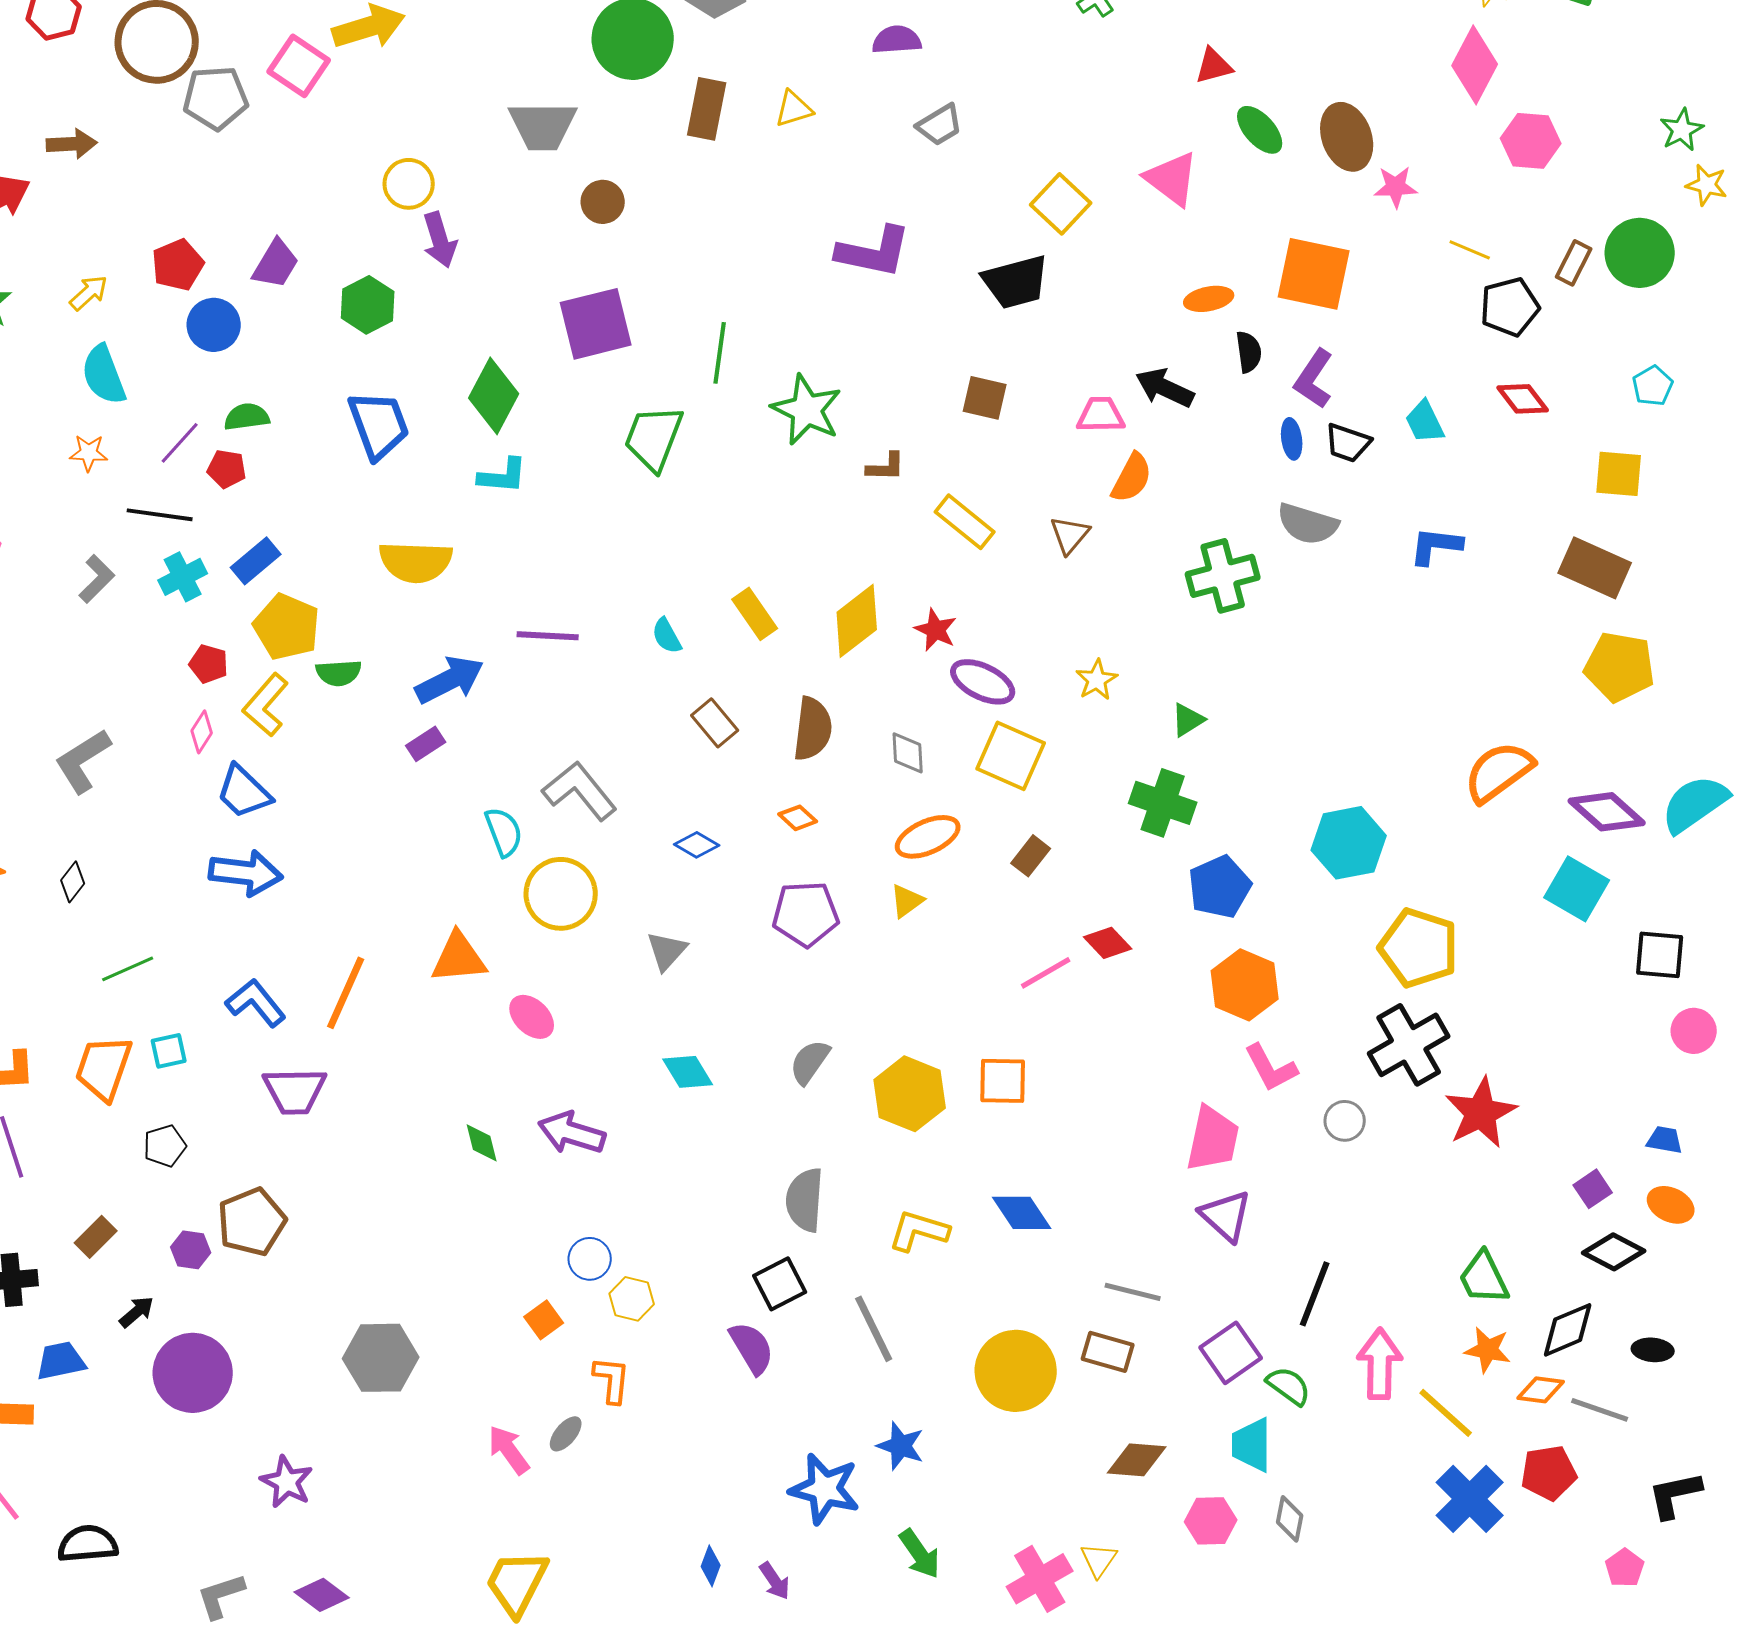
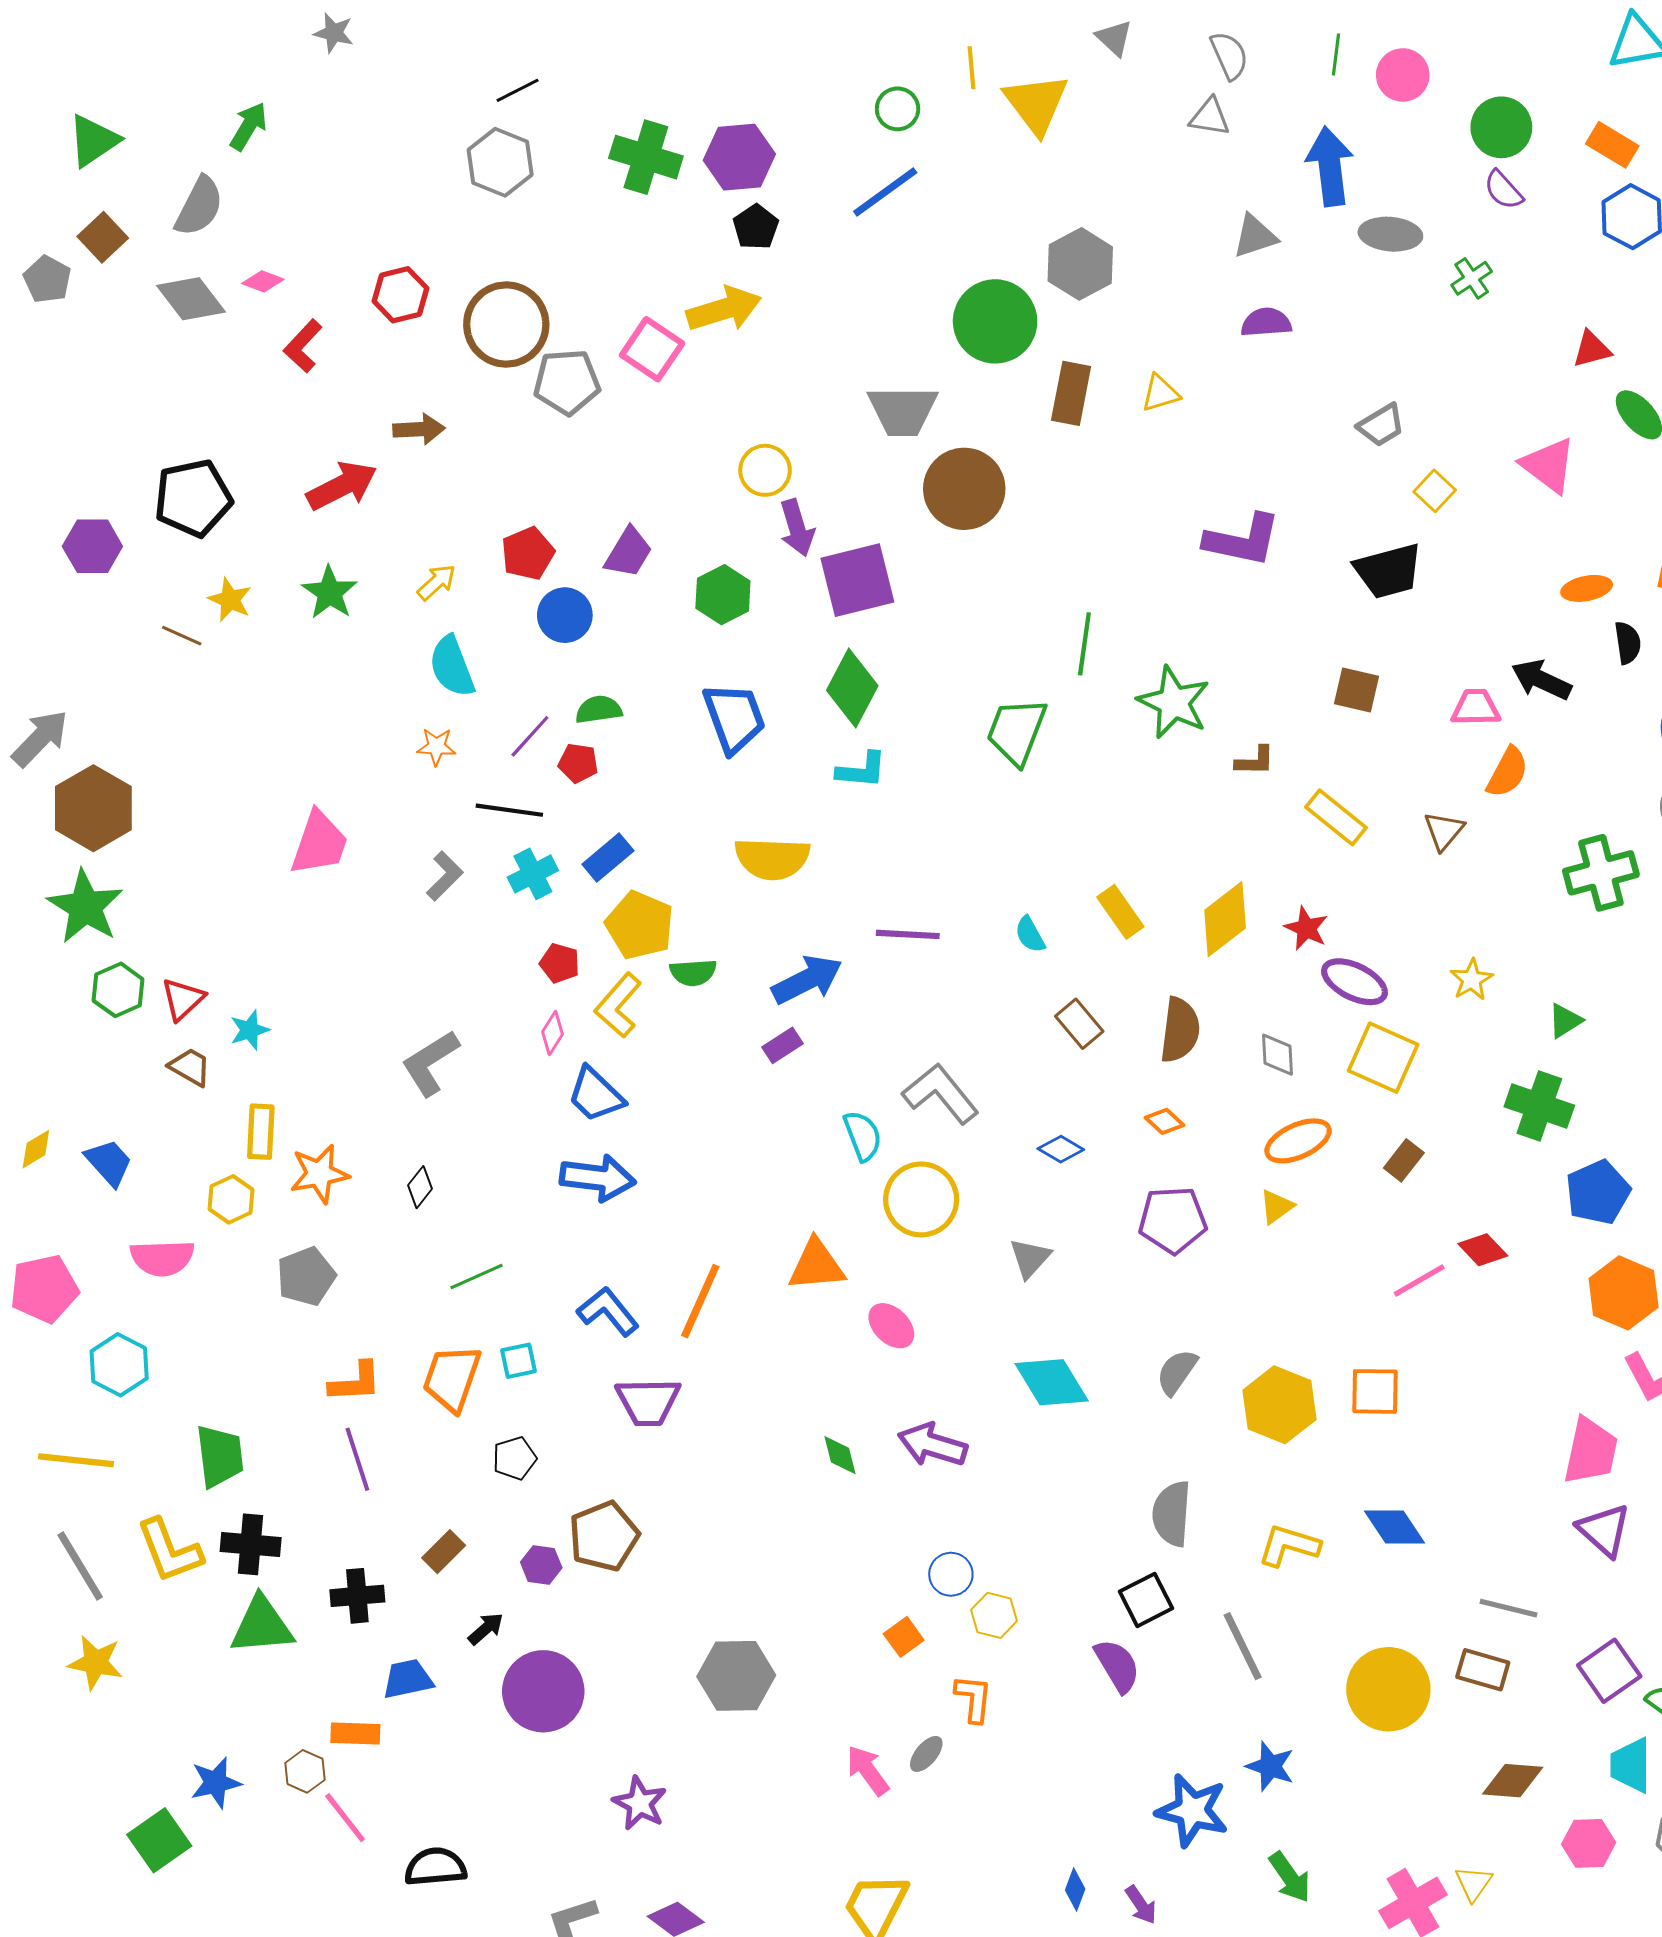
gray trapezoid: (940, 125) -> (1381, 425), moved
brown circle: (603, 202) -> (964, 489), size x1.8
yellow square: (1061, 204) -> (1435, 491), size x0.7
purple square: (596, 324) -> (857, 580), moved
cyan diamond: (688, 1072) -> (1052, 1382), size x1.4

